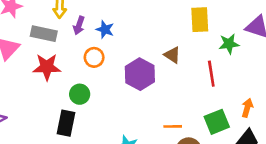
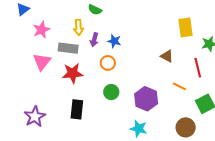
purple hexagon: (140, 74) -> (146, 99), moved
green circle: (80, 94) -> (111, 92), moved
black rectangle: (66, 123) -> (77, 109), moved
orange line: (173, 126) -> (179, 86), moved, turned 32

